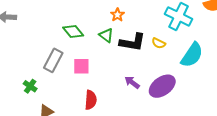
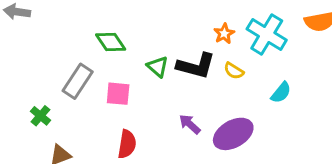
orange star: (117, 15) -> (224, 34), moved
green triangle: (106, 35) -> (158, 67), moved
cyan semicircle: (192, 55) -> (281, 93), size x0.6

